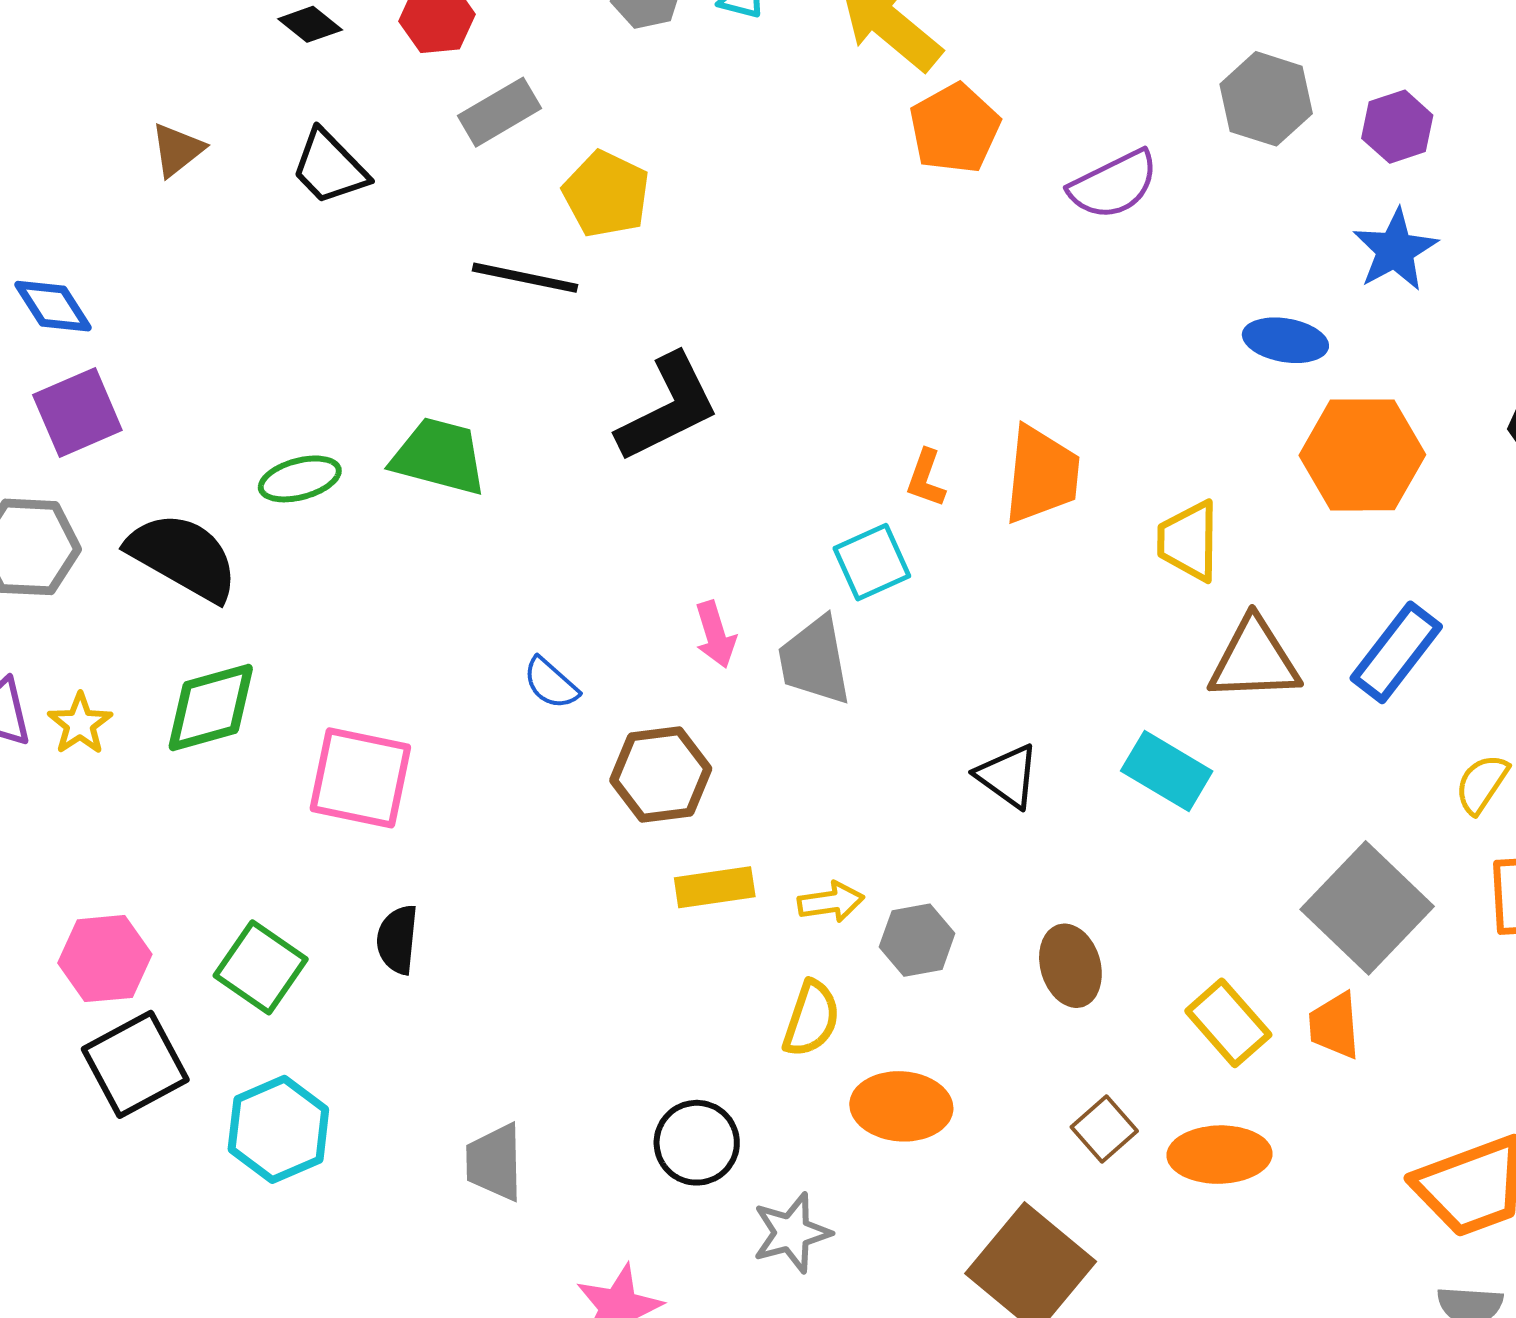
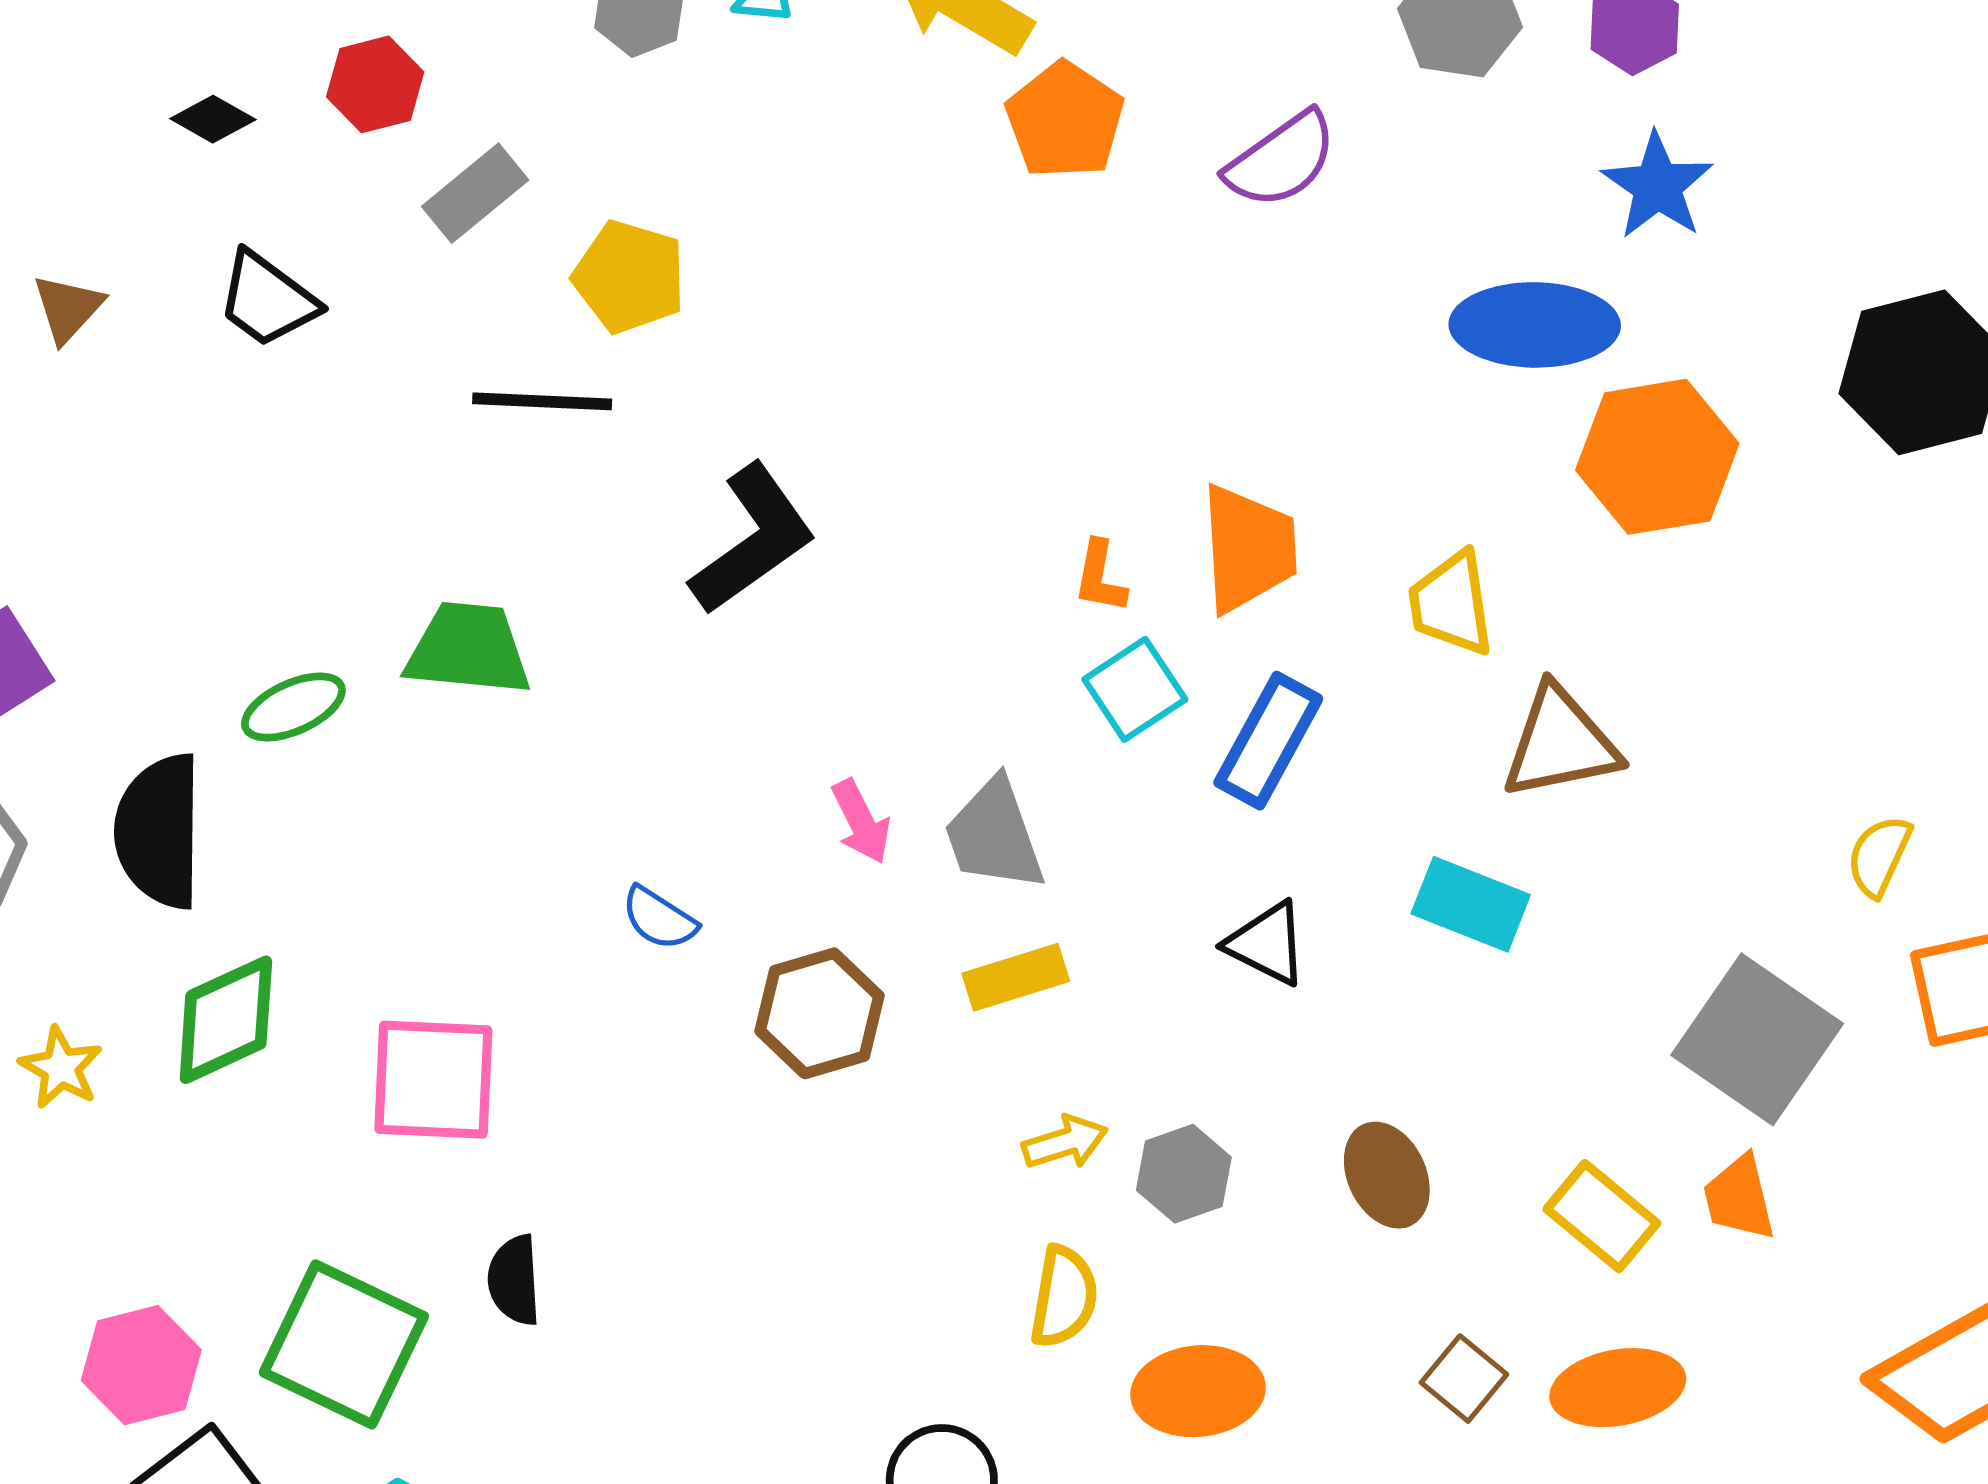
blue ellipse: (1285, 340) -> (1535, 325), size x1.5
black semicircle: (183, 557) -> (159, 831), turned -110
cyan square: (872, 562) -> (1135, 689), moved
blue rectangle: (1396, 652) -> (1268, 741), moved
yellow rectangle: (715, 887) -> (1016, 977), moved
green square: (261, 967) -> (344, 1344), size x1.4

